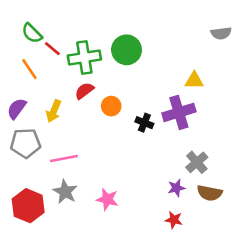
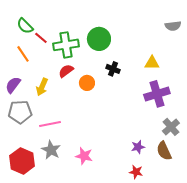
purple cross: (179, 112) -> (157, 94), moved
black cross: (144, 123) -> (113, 69), moved
gray cross: (197, 162) -> (171, 127), moved
brown semicircle: (210, 193) -> (164, 151), turned 54

